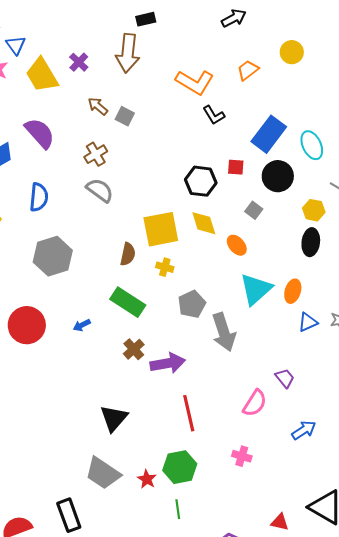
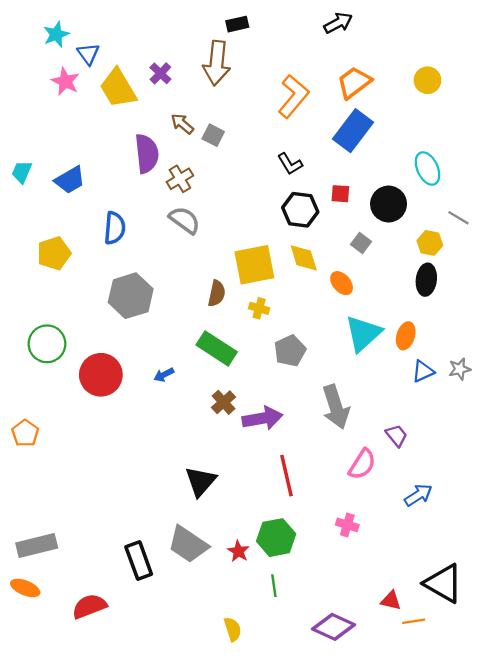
yellow circle: (292, 52) -> (427, 80), moved
orange trapezoid: (248, 70) -> (354, 83), size x1.4
orange L-shape: (195, 82) -> (293, 96), turned -81
black L-shape: (214, 115) -> (290, 164), moved
purple semicircle: (40, 133) -> (147, 154), moved, turned 36
blue rectangle: (269, 134) -> (353, 131), moved
gray arrow: (224, 332) -> (336, 407), moved
black rectangle: (69, 515) -> (139, 560), moved

